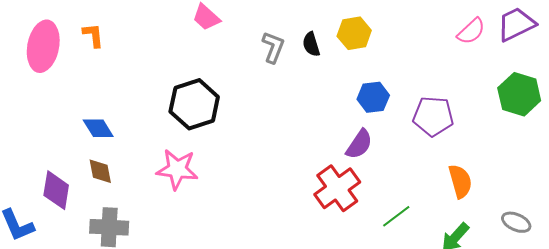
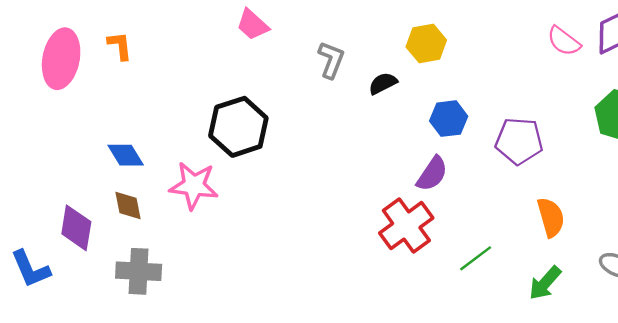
pink semicircle: (471, 31) -> (564, 41), turned 80
black semicircle: (311, 44) -> (383, 83), moved, turned 80
pink star: (177, 169) -> (194, 186), moved

